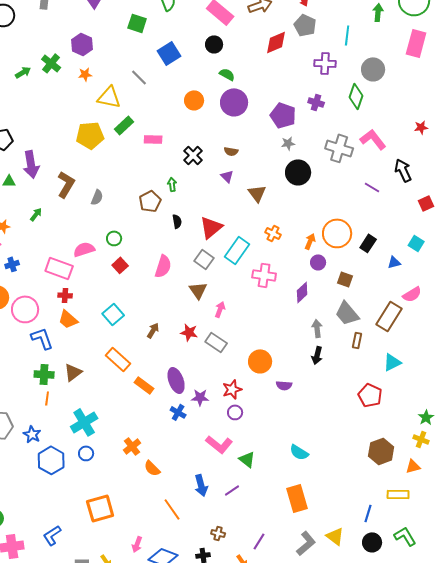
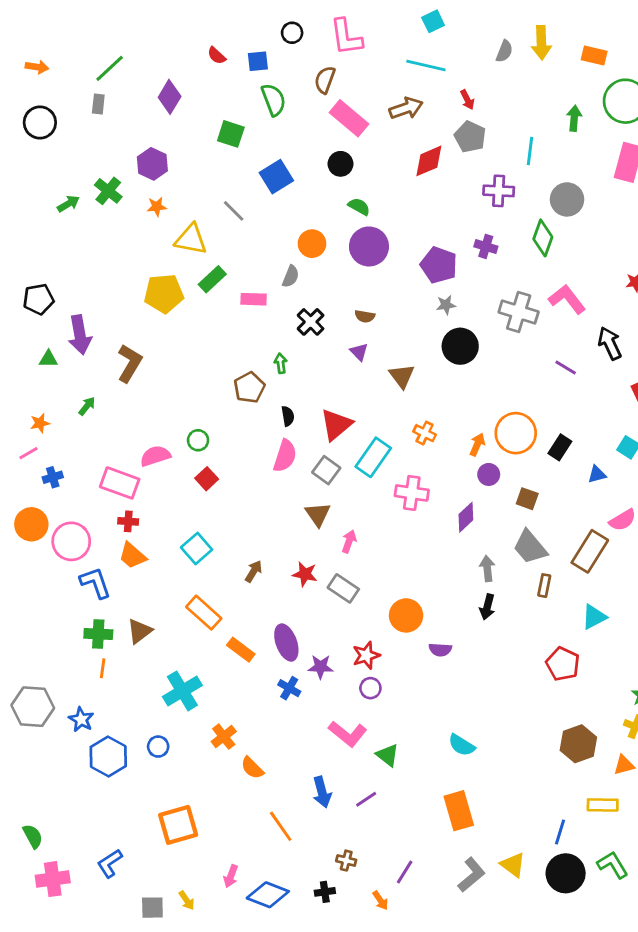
gray semicircle: (97, 197) -> (291, 276), moved
pink semicircle: (163, 266) -> (285, 456), moved
cyan cross: (84, 422) -> (182, 691), moved
black circle: (372, 542) -> (566, 873), size x1.4

